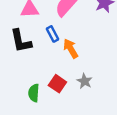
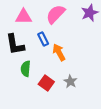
green semicircle: (34, 93) -> (26, 69), moved

